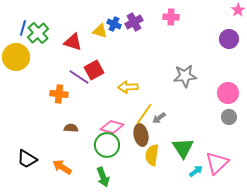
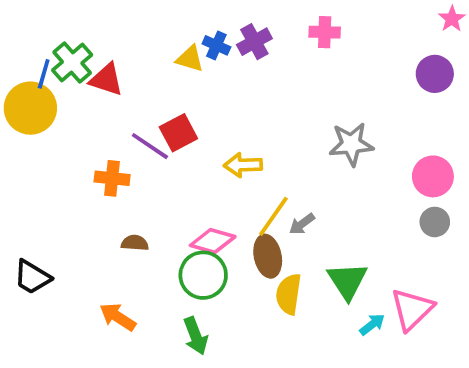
blue line: (23, 28) -> (44, 74), moved
red triangle: (73, 42) -> (106, 80), moved
black trapezoid: (27, 159) -> (32, 277), moved

